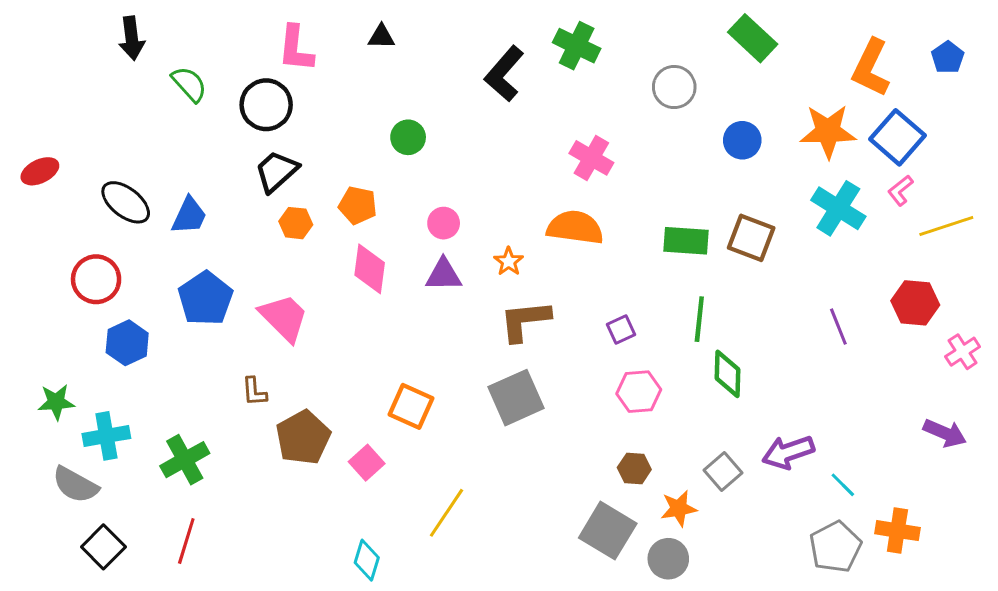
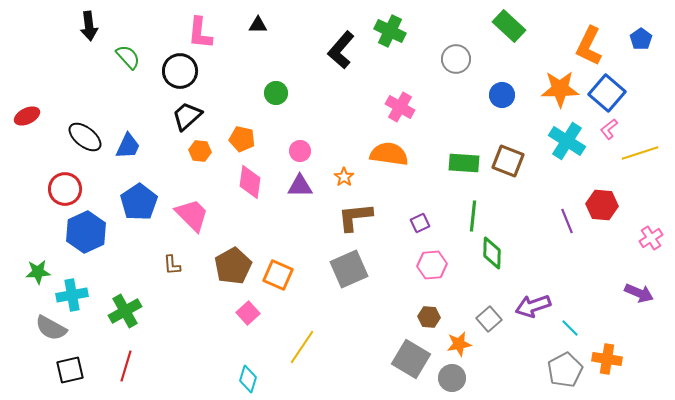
red hexagon: (915, 303) -> (602, 205), moved
blue hexagon: (127, 343) -> (86, 232), size x1.4
brown pentagon: (303, 437) -> (233, 266), moved
black square: (103, 547) -> (70, 370), turned 32

